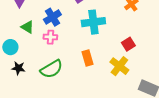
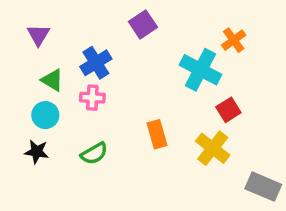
cyan cross: (93, 22) -> (200, 70), moved, turned 35
cyan circle: (10, 47) -> (45, 115), moved
green semicircle: (51, 69) -> (94, 153), size x0.7

